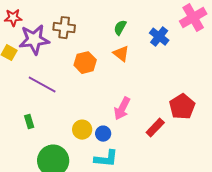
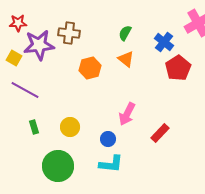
purple line: (42, 85) -> (25, 90), moved
red pentagon: (182, 107) -> (178, 68), moved
yellow circle: (82, 130) -> (70, 127), moved

